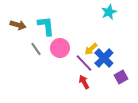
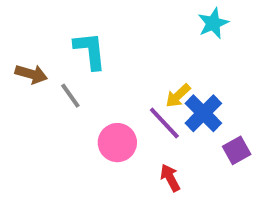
brown arrow: (18, 25) -> (31, 74), moved
pink circle: (60, 48) -> (117, 143), moved
red arrow: (84, 82) -> (170, 178), moved

